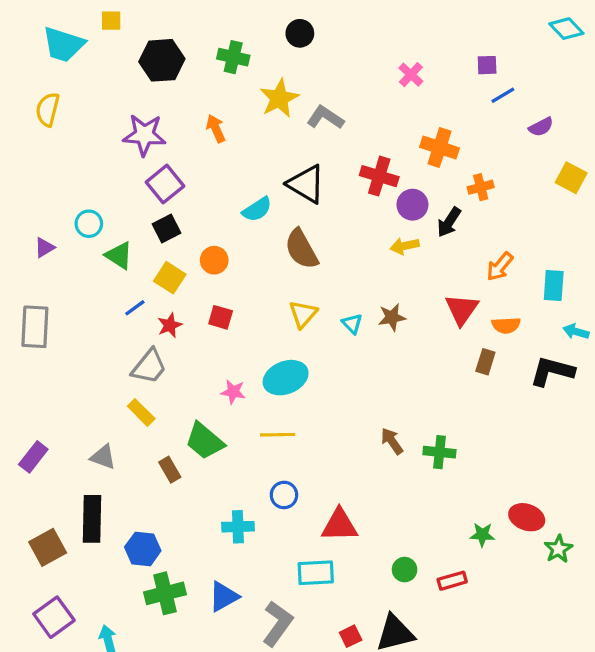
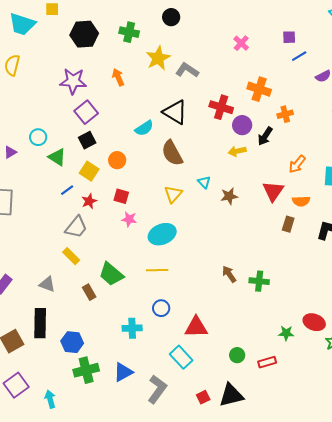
cyan triangle: (352, 324) -> (204, 182), moved
pink star: (233, 392) -> (129, 219), moved
cyan rectangle: (316, 573) -> (181, 357), turned 50

